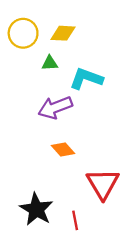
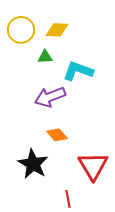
black star: (36, 209) -> (33, 164), moved

